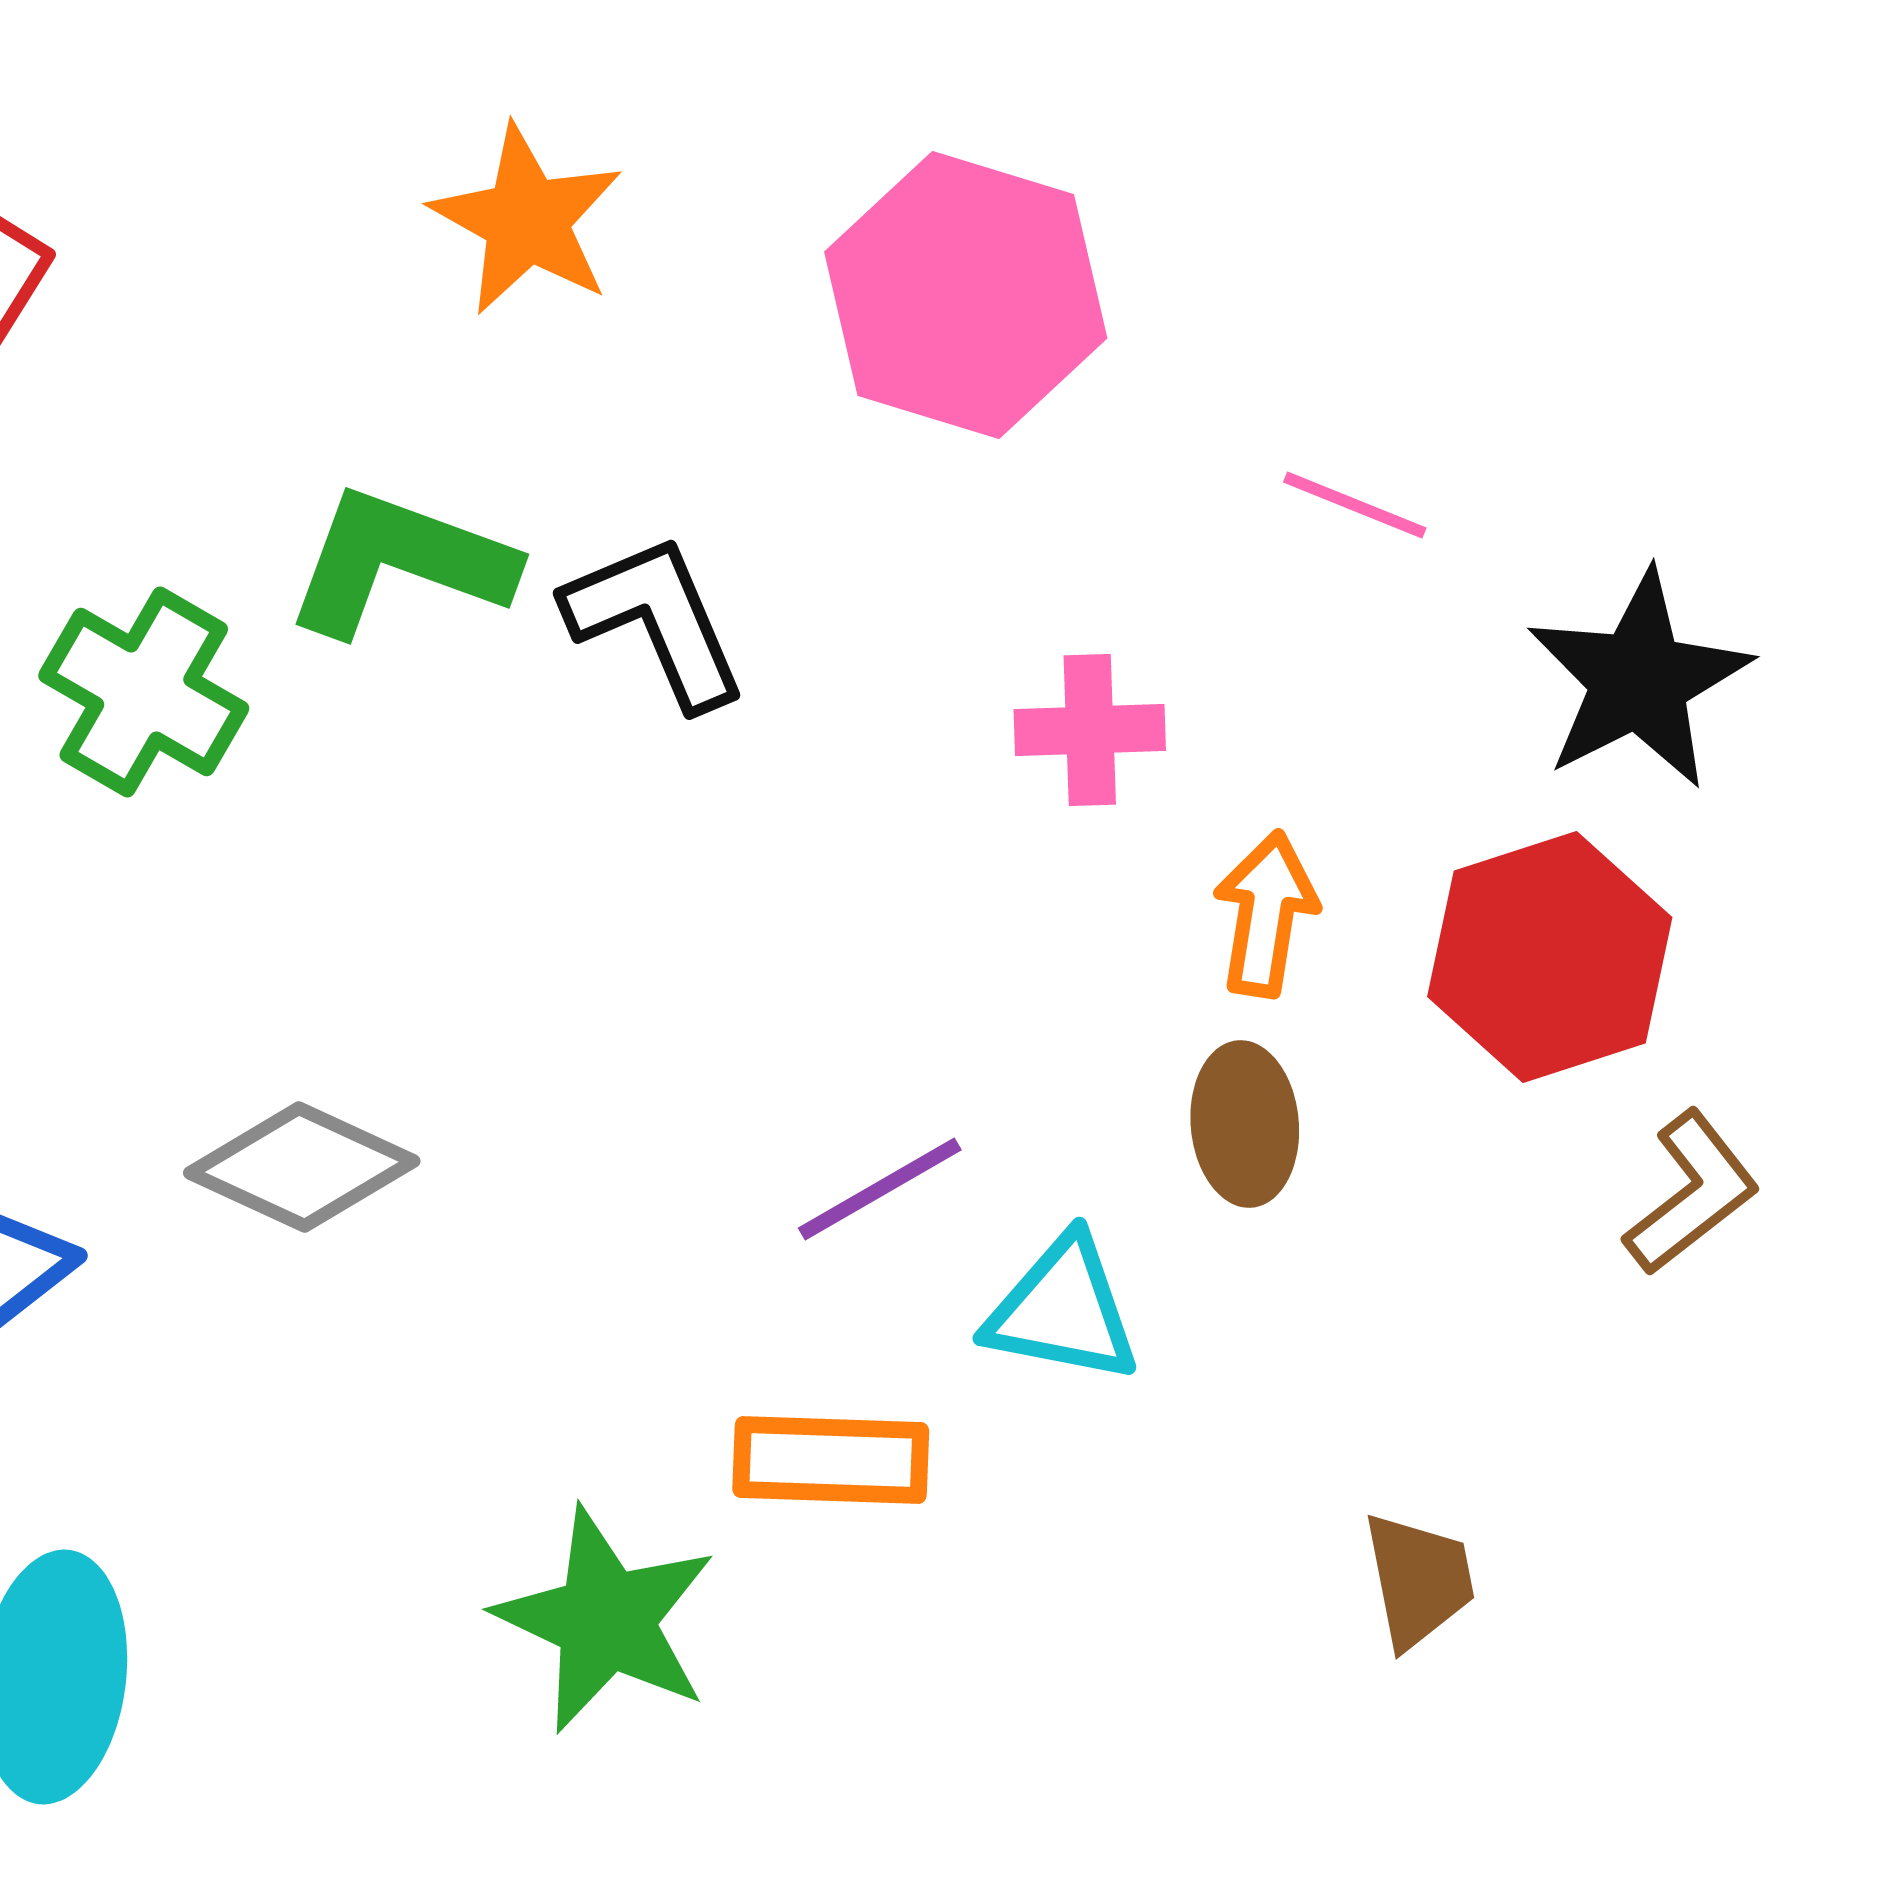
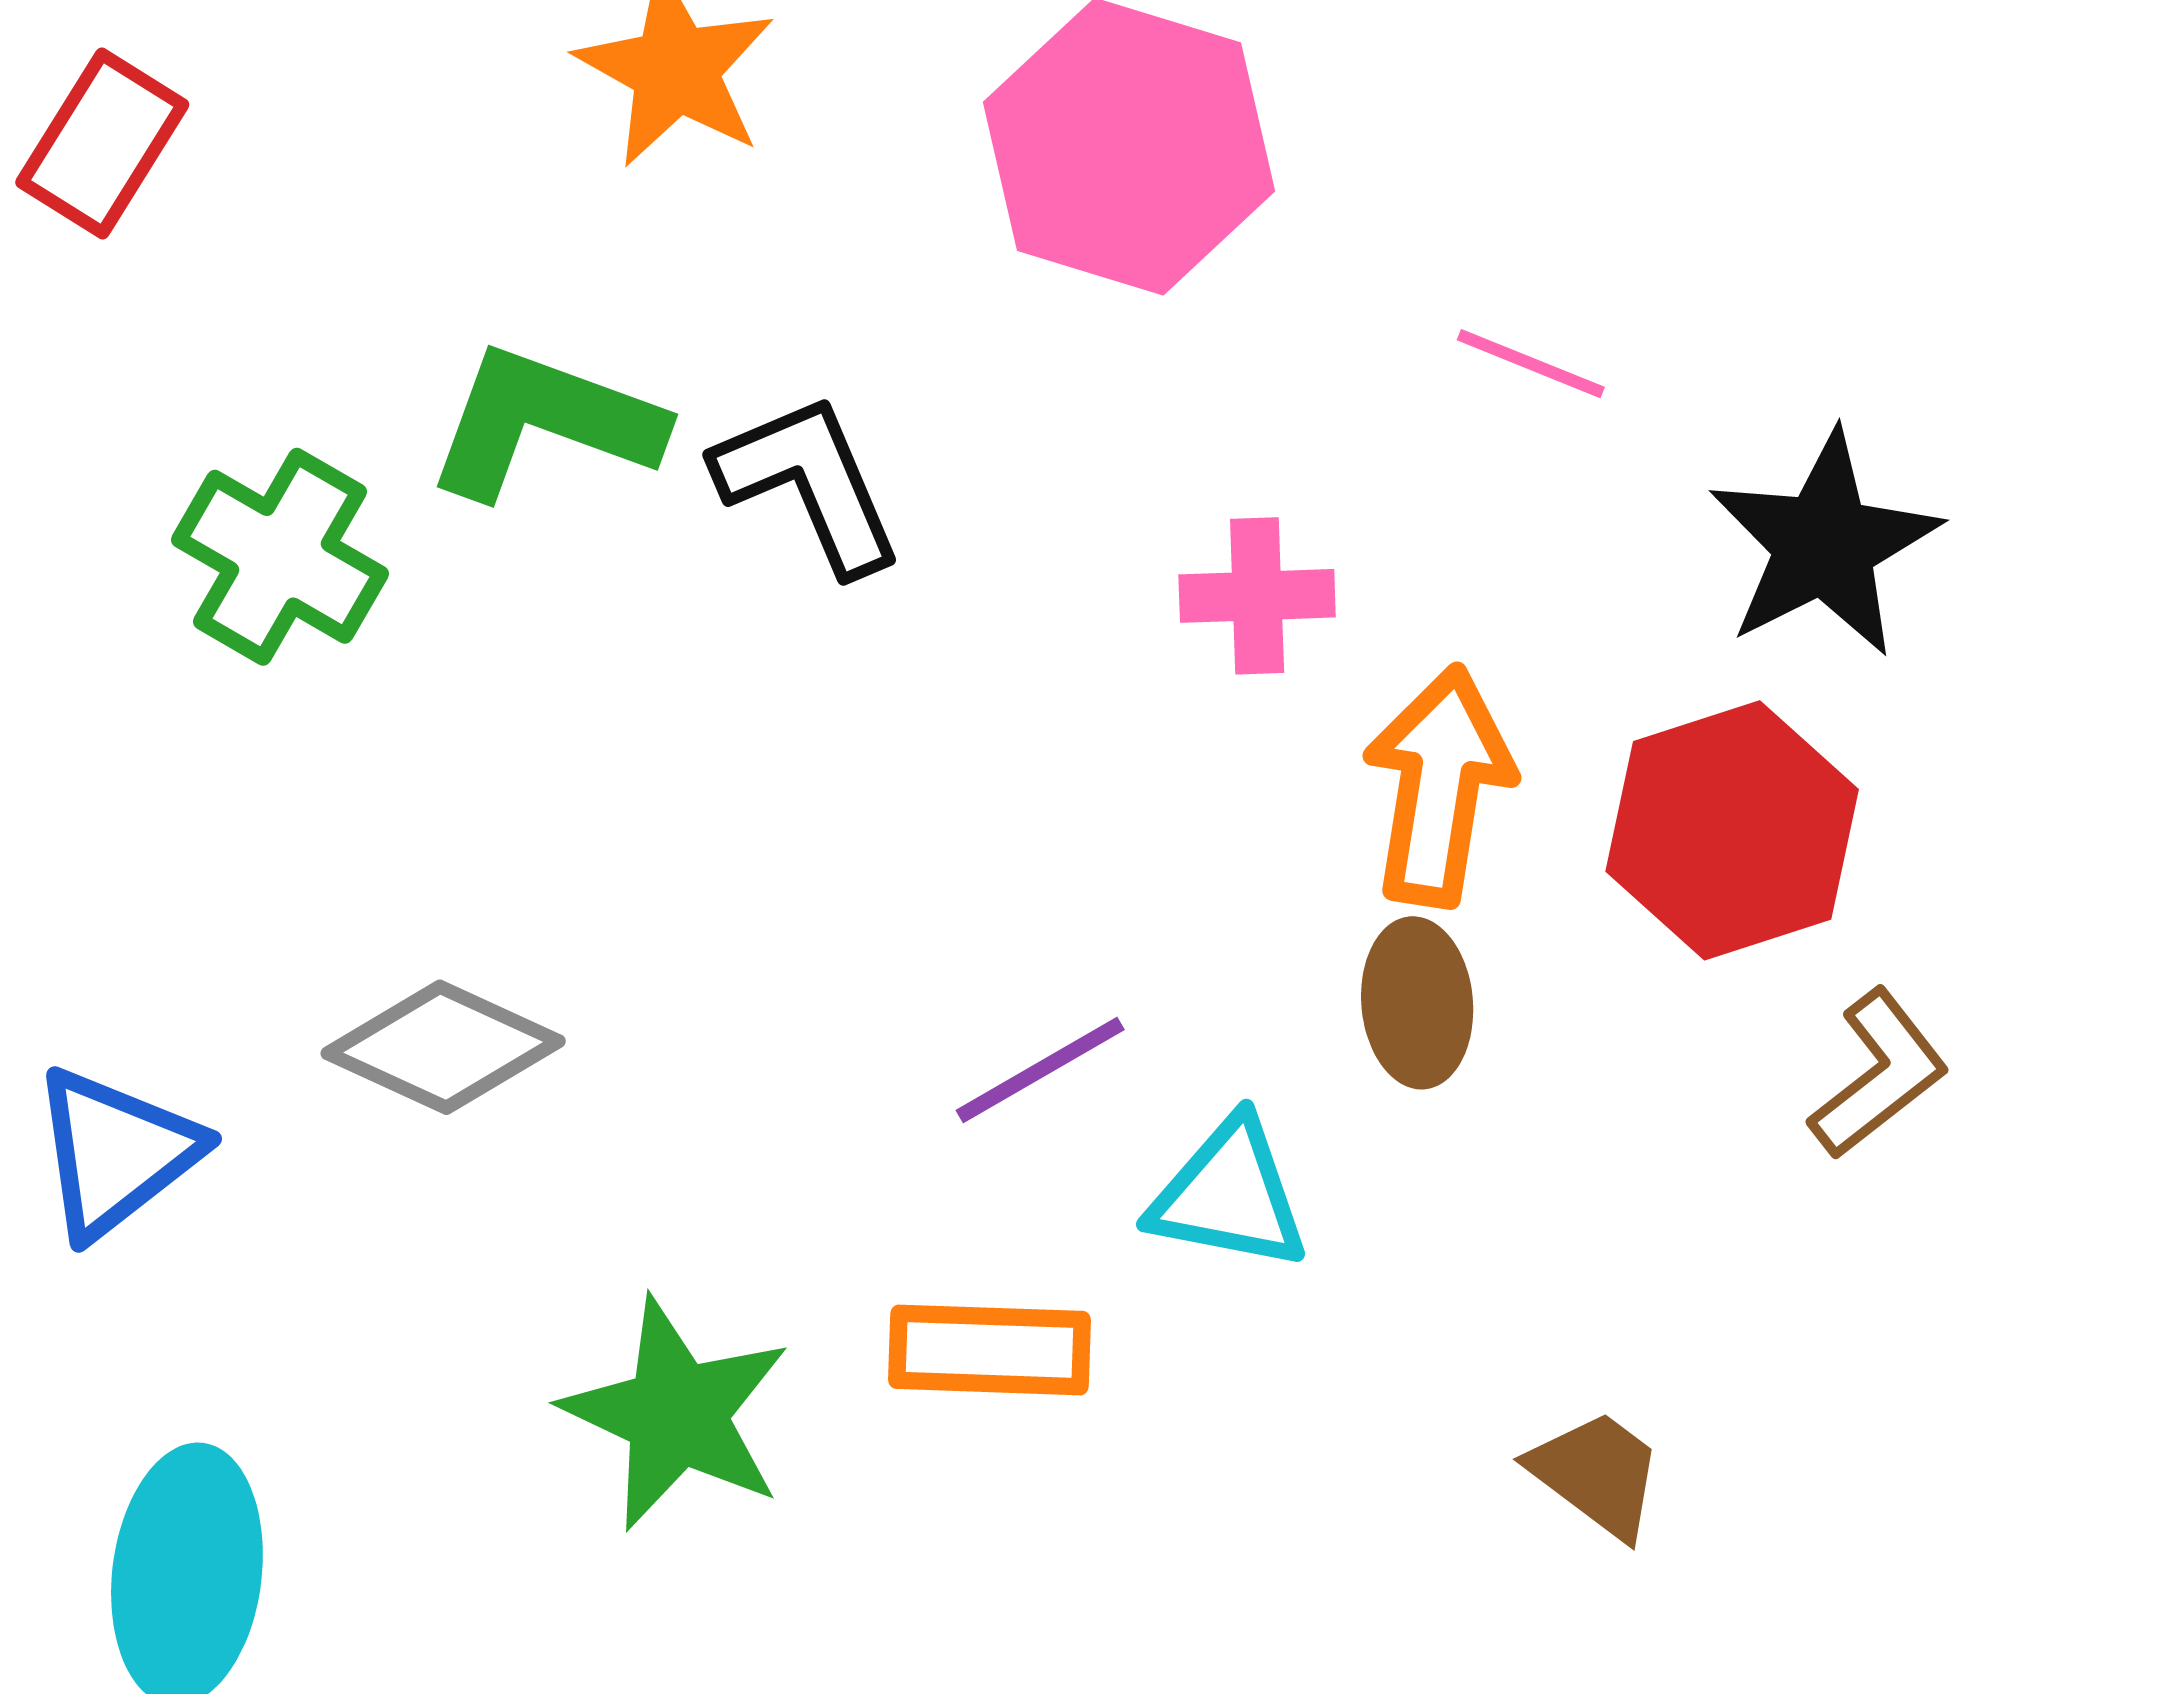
orange arrow: (1266, 914) -> (1439, 786), size x1.4
brown trapezoid: (1419, 1580) -> (1597, 1474), turned -42
green star: (606, 1620) -> (677, 1414), moved

